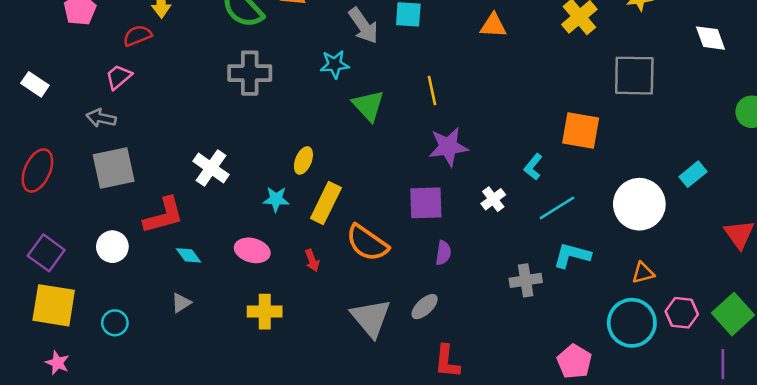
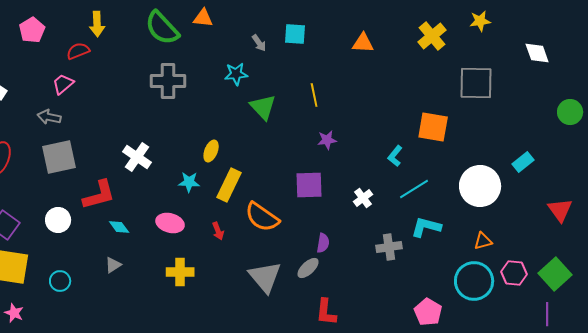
gray arrow: (363, 26) -> (259, 43), size x0.6
purple star: (448, 147) -> (327, 140), size x0.6
white cross: (493, 199) -> (363, 198), moved
purple semicircle: (443, 253) -> (323, 243), moved

